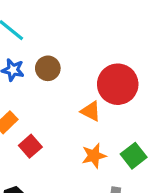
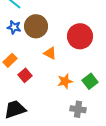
brown circle: (48, 68) -> (36, 26), size x1.5
orange triangle: (91, 111) -> (50, 53), moved

